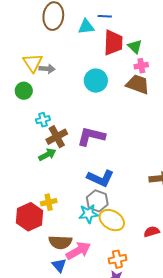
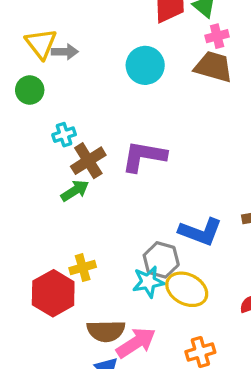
blue L-shape: (100, 178) -> (200, 232), moved

